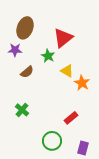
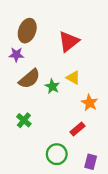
green star: (48, 56) -> (52, 86), moved
brown semicircle: (27, 72) -> (29, 79), size x1.5
orange star: (82, 83) -> (90, 103), moved

